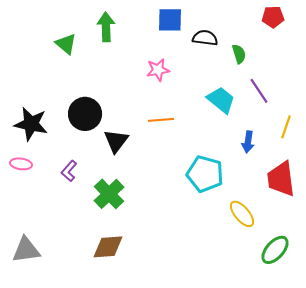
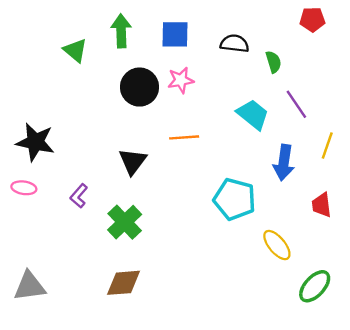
blue square: (170, 20) -> (175, 34), moved
black circle: (85, 114) -> (140, 87), moved
blue arrow: (248, 142) -> (284, 163), size x1.4
red trapezoid: (281, 179) -> (322, 205), size x0.6

